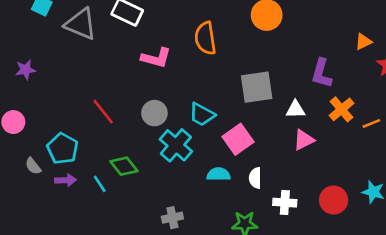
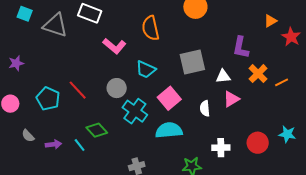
pink L-shape: (156, 58) -> (114, 46), turned 30
cyan trapezoid: (202, 114) -> (146, 69), moved
pink square: (238, 139) -> (169, 98), moved
cyan pentagon: (63, 149) -> (48, 99), moved
cyan semicircle: (218, 174) -> (169, 130), size x1.5
white semicircle: (255, 178) -> (205, 108), moved

